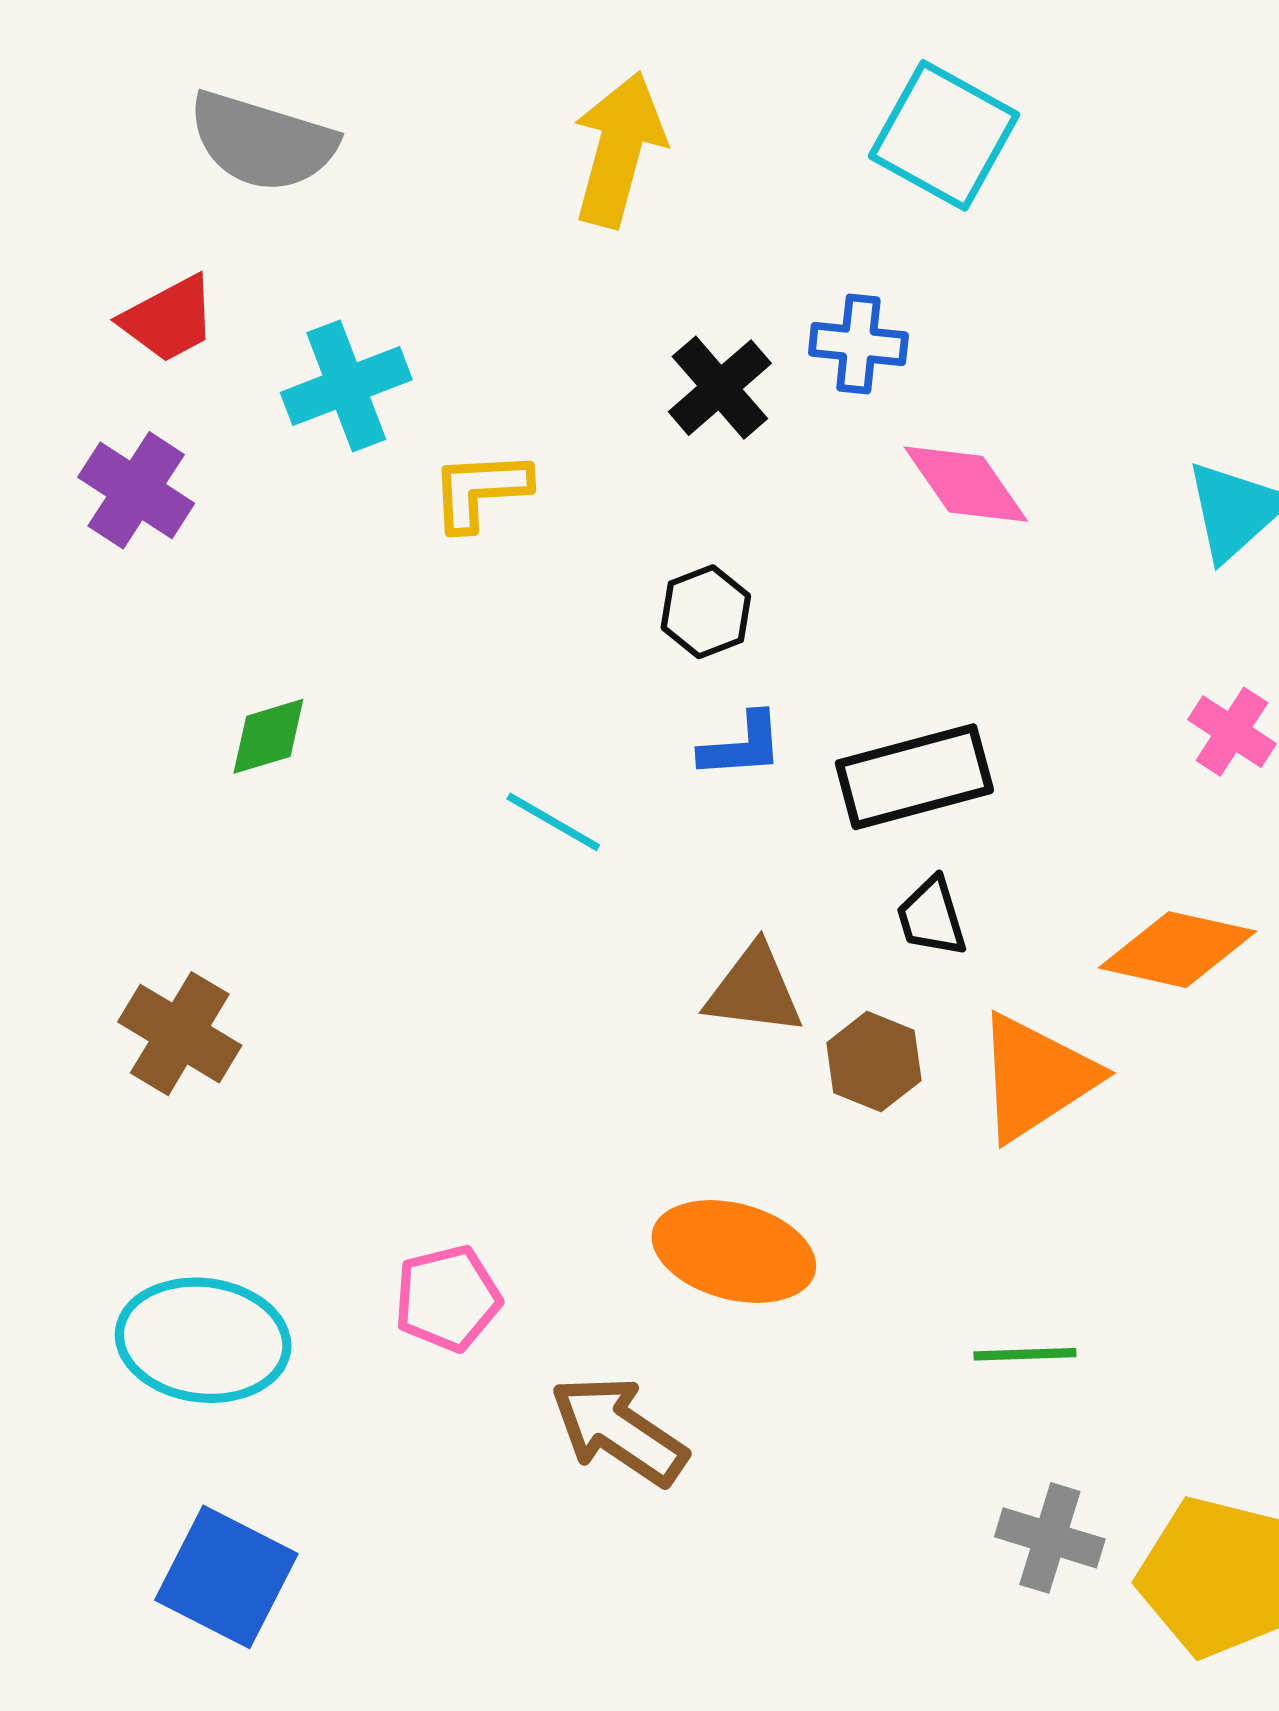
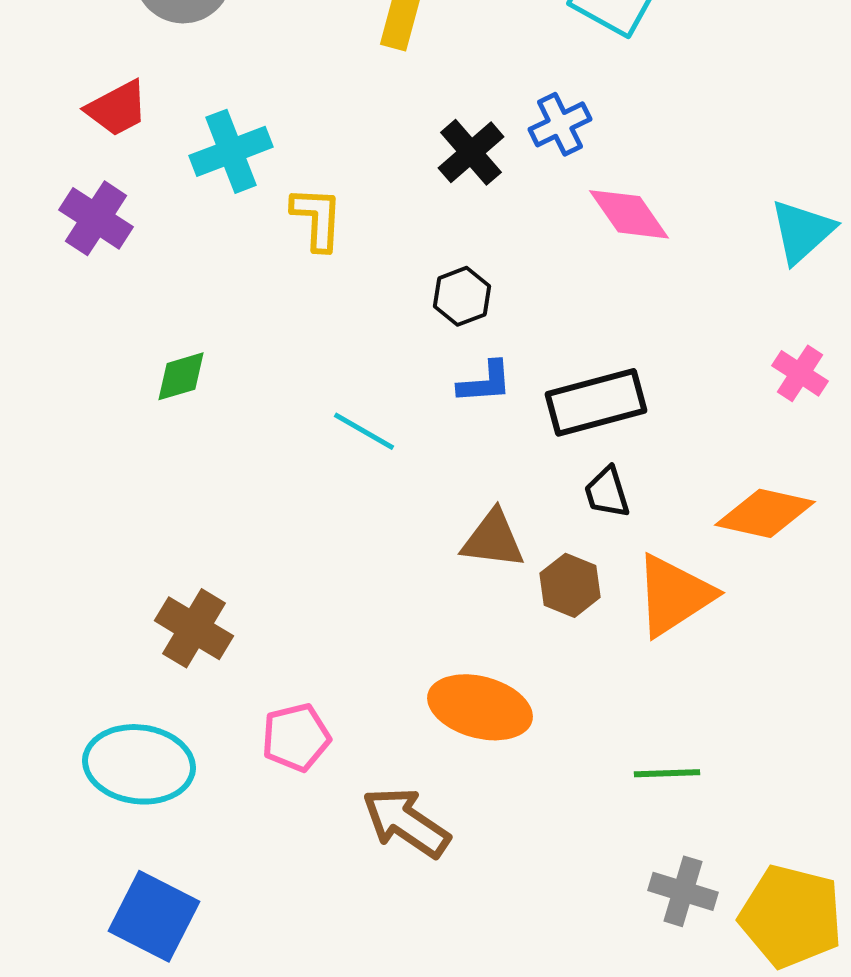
blue cross: (858, 344) -> (560, 124), turned -32
yellow L-shape: (480, 490) -> (317, 218), turned 96
brown cross: (180, 1034) -> (194, 628), moved

